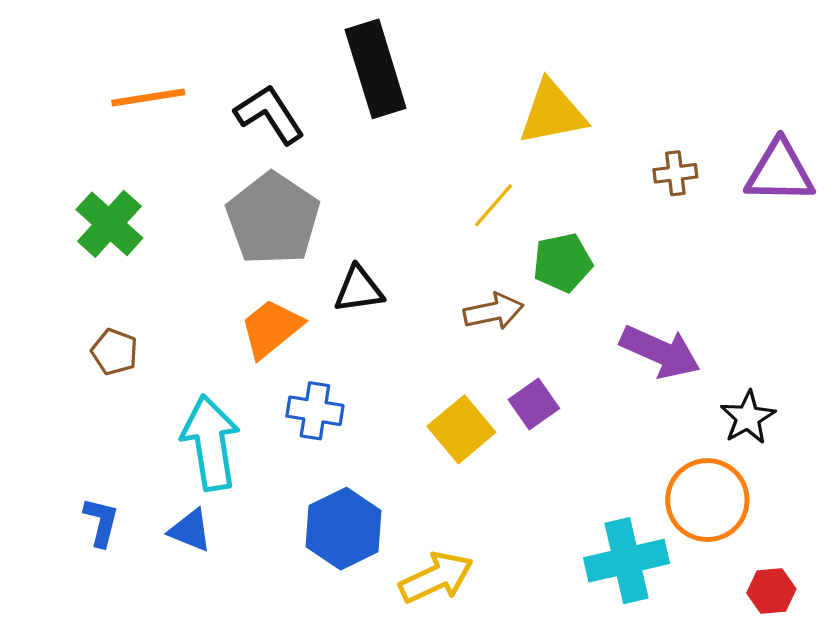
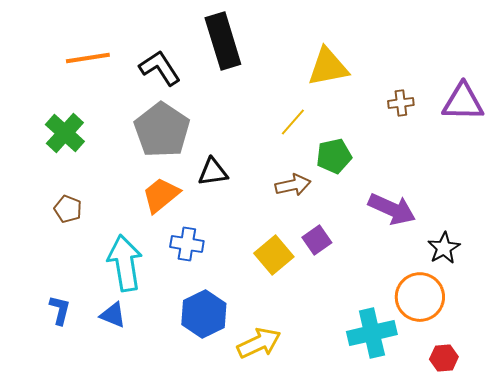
red hexagon: (771, 591) -> (444, 358), moved

